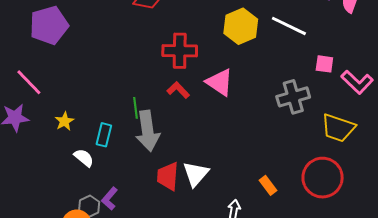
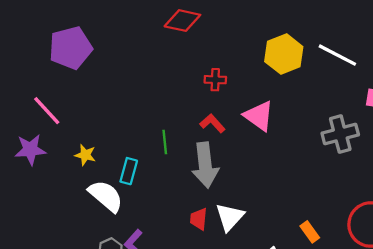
red cross: (180, 51) -> (215, 80), size x0.6
yellow star: (64, 121) -> (85, 155), turned -30
gray arrow: (148, 131) -> (205, 165), moved
white semicircle: (84, 158) -> (106, 196), size x1.6
red trapezoid: (168, 176) -> (199, 219), size x0.7

